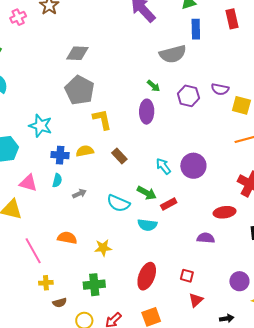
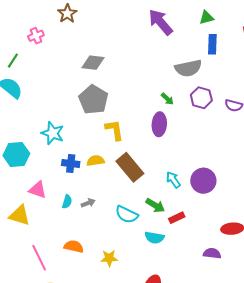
pink cross: (18, 17) -> (36, 36), moved
purple hexagon: (188, 96) -> (201, 98), moved
brown rectangle: (119, 156) -> (130, 167), size x1.8
cyan semicircle: (57, 180) -> (67, 202), moved

